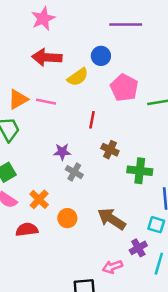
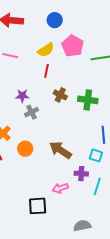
yellow semicircle: (78, 77) -> (46, 50), moved
green cross: (140, 171) -> (88, 100), moved
gray cross: (74, 172) -> (32, 112), turned 32
purple cross: (138, 248) -> (81, 174), turned 32

